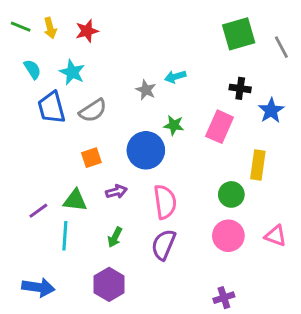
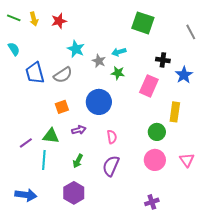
green square: (239, 34) -> (143, 23), moved, turned 35
cyan semicircle: (32, 69) -> (14, 49), moved
cyan star: (72, 72) -> (76, 49), moved
green star: (174, 125) -> (118, 73), moved
pink semicircle: (165, 202) -> (112, 137), size x0.6
pink triangle: (276, 236) -> (187, 160), turned 35

